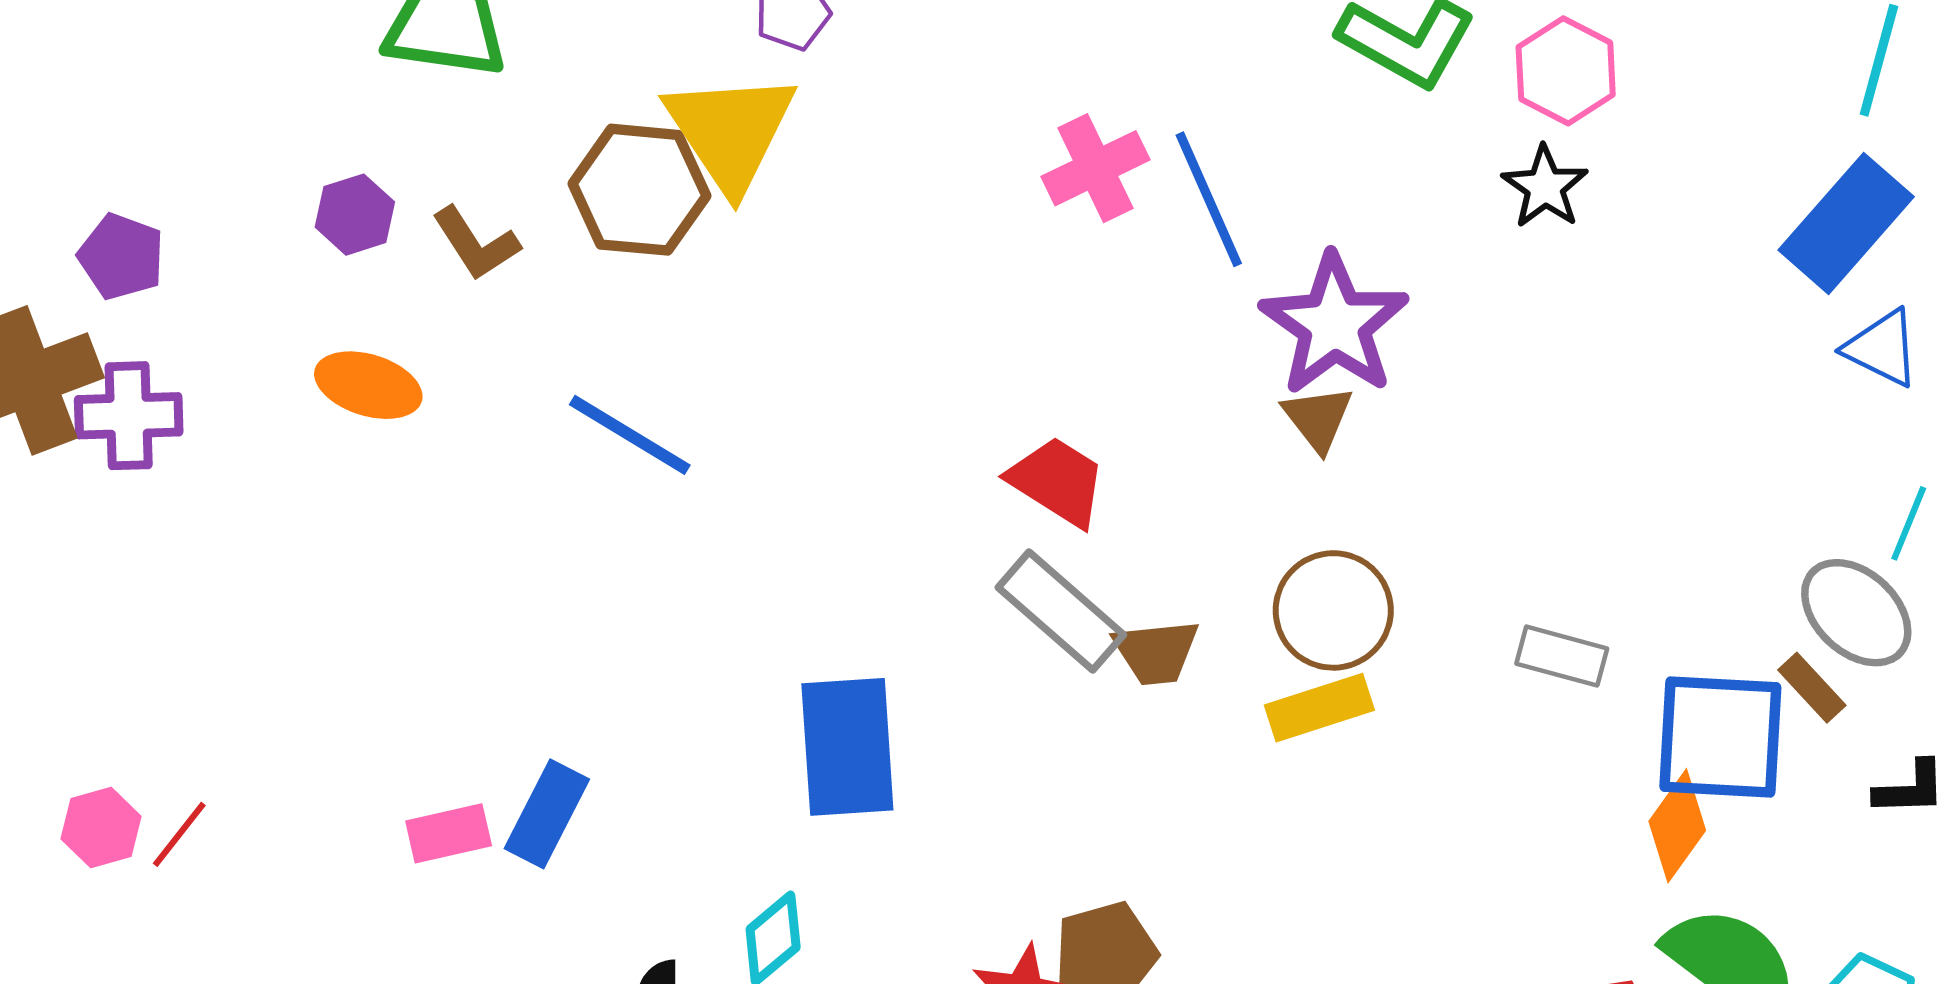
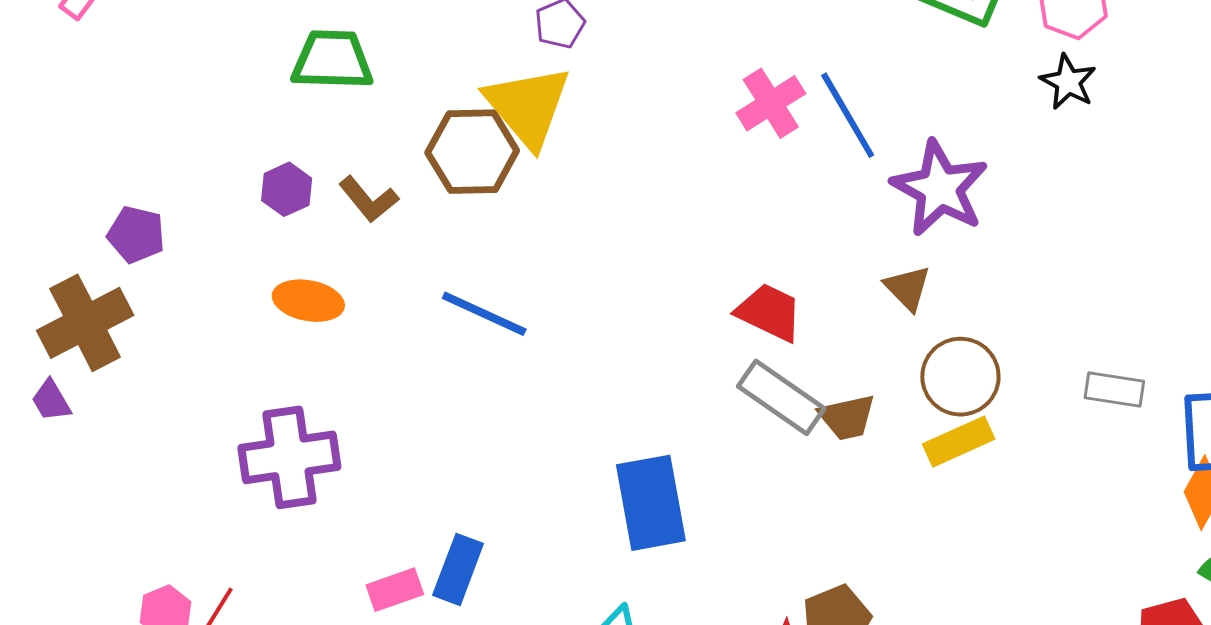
purple cross: (129, 416) -> (289, 457), moved, size x1.4
brown triangle: (1318, 418) -> (908, 288), moved

